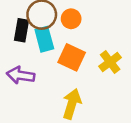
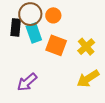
purple arrow: (21, 75) -> (27, 82), moved, turned -45
yellow arrow: (72, 104) -> (88, 79), moved, turned -135

